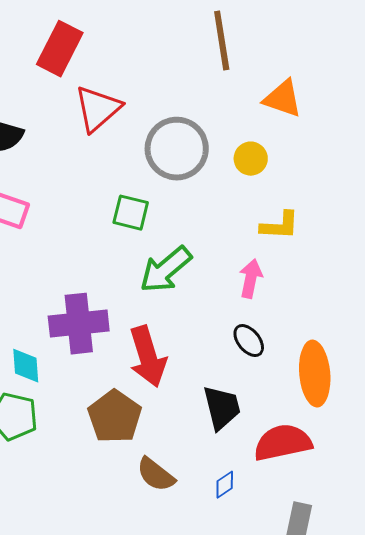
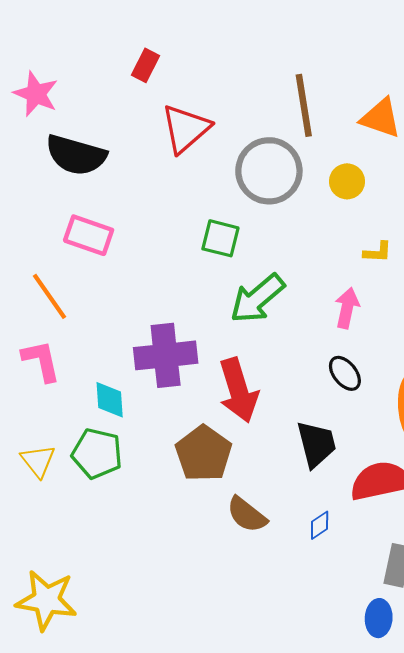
brown line: (222, 41) -> (304, 105), moved
red rectangle: (60, 49) -> (146, 65), size x0.6
yellow L-shape: (280, 226) -> (378, 252), size x0.7

